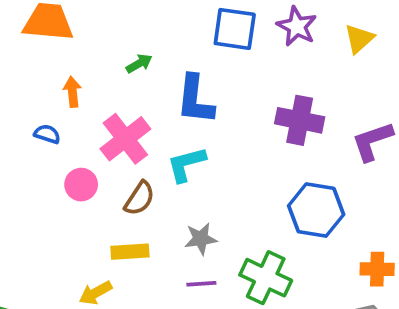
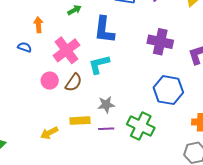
pink circle: (81, 185) -> (50, 81), moved
yellow rectangle: (130, 252) -> (80, 121), moved

